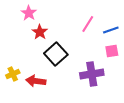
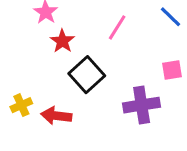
pink line: (88, 24) -> (117, 27), moved
blue line: (111, 30) -> (170, 17), moved, turned 63

